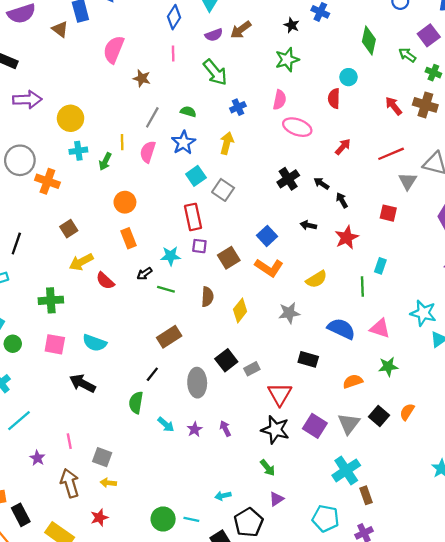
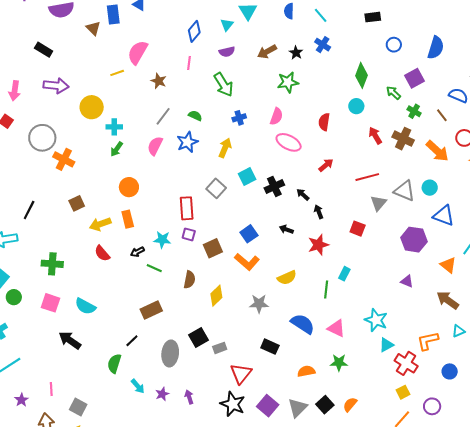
brown arrow: (241, 30) -> (267, 52), moved
cyan circle: (348, 77) -> (356, 106), moved
yellow line: (122, 142) -> (117, 73), moved, turned 64
cyan cross: (78, 151) -> (114, 127), moved
cyan square: (196, 176) -> (247, 177), moved
yellow arrow: (81, 262) -> (100, 224), moved

